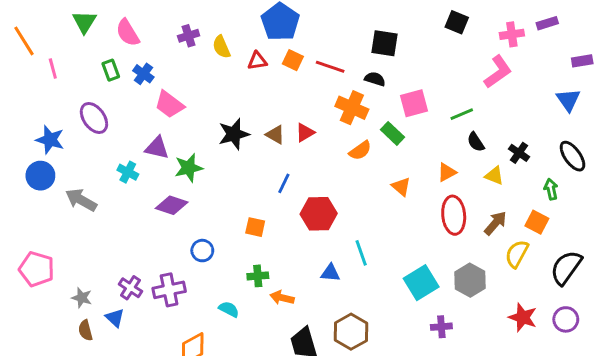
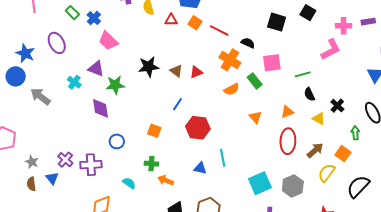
black square: (384, 43) -> (277, 22), moved
green rectangle: (111, 70) -> (72, 13), turned -32
purple diamond: (172, 205) -> (100, 108), turned 55

